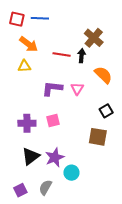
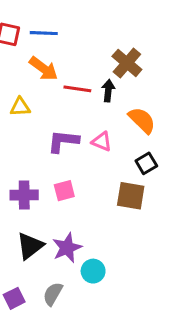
orange arrow: (29, 44) -> (44, 69), moved
pink triangle: (77, 89) -> (102, 142), turned -40
black square: (106, 111) -> (146, 163), moved
brown square: (98, 137) -> (131, 196), moved

